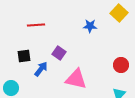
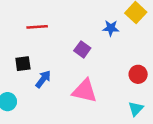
blue star: (90, 26) -> (111, 28), moved
purple square: (59, 53) -> (82, 49), moved

